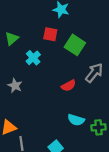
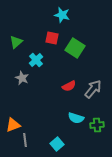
gray arrow: (94, 73) -> (93, 89), moved
gray star: (15, 86) -> (22, 78), moved

